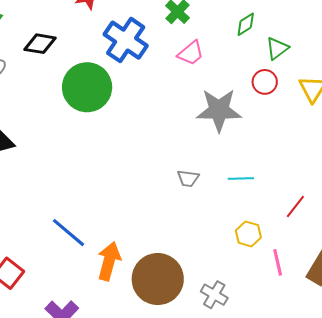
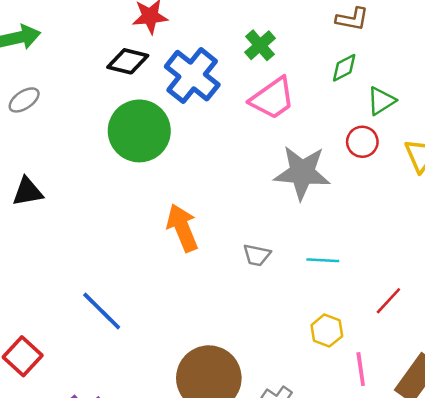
black diamond: (40, 44) -> (128, 61), moved
pink trapezoid: (191, 53) -> (272, 98), size x1.4
orange arrow: (109, 261) -> (182, 228), moved, turned -42

